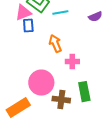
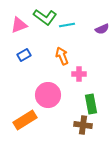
pink triangle: (23, 13) -> (19, 25), moved
blue rectangle: (28, 26) -> (24, 55), moved, turned 64
brown cross: (61, 100) -> (83, 125), moved

